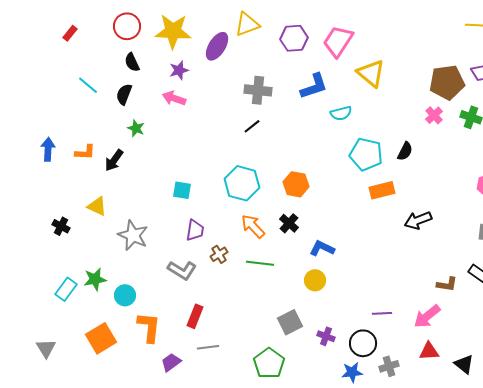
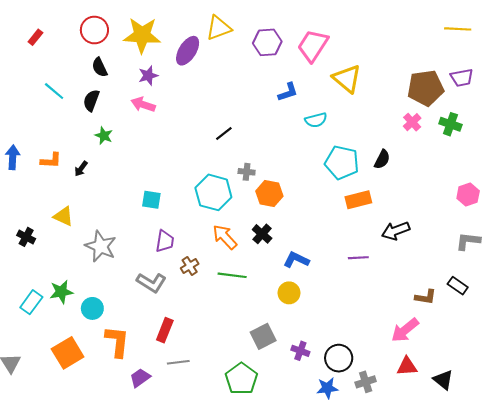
blue L-shape: (314, 86) -> (288, 92), size x0.7
gray cross: (258, 90) -> (247, 172), moved, size x0.6
black arrow: (114, 160) -> (81, 169), size x0.7
purple line: (382, 313) -> (358, 258), moved

